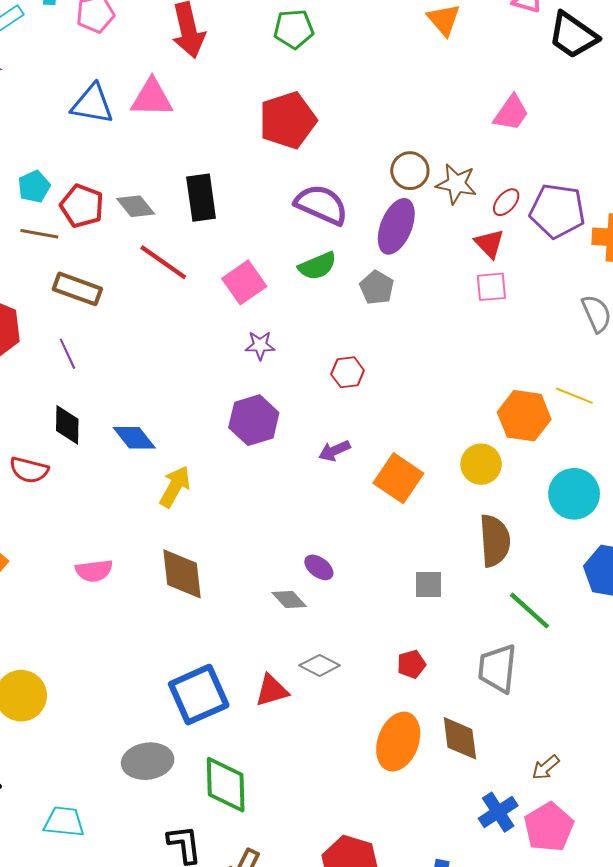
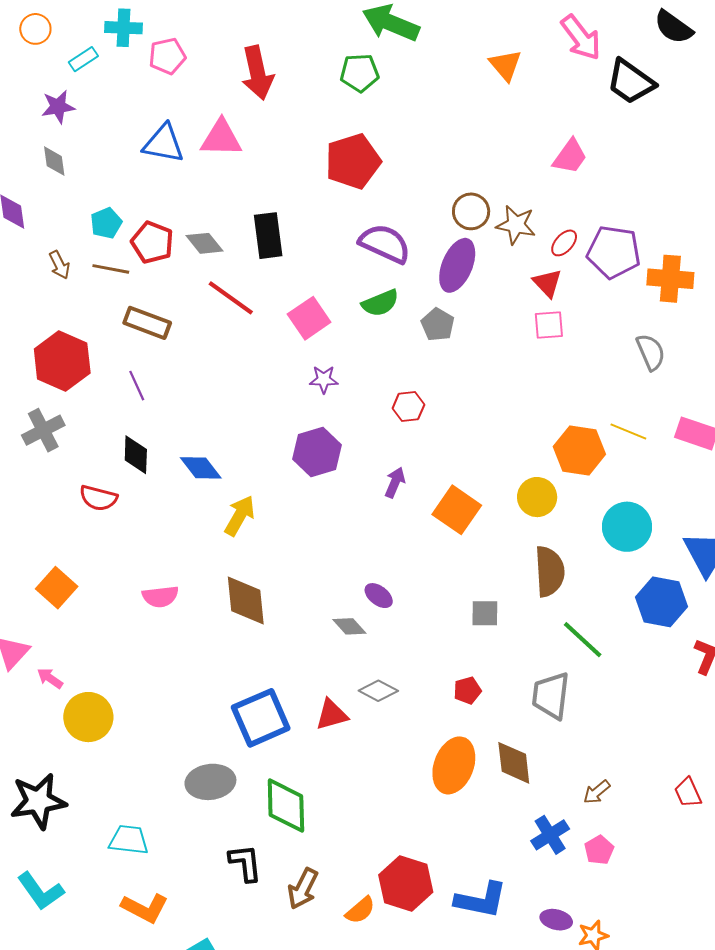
purple arrow: (334, 451) -> (395, 482), turned 136
pink pentagon: (549, 827) -> (599, 850), size x0.6

